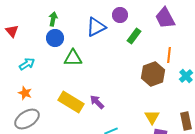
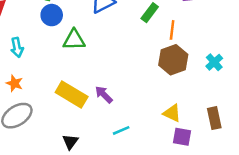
orange line: (169, 55) -> (172, 30), moved
cyan arrow: (27, 64) -> (17, 47), turned 112
yellow triangle: (152, 117) -> (172, 113), turned -35

